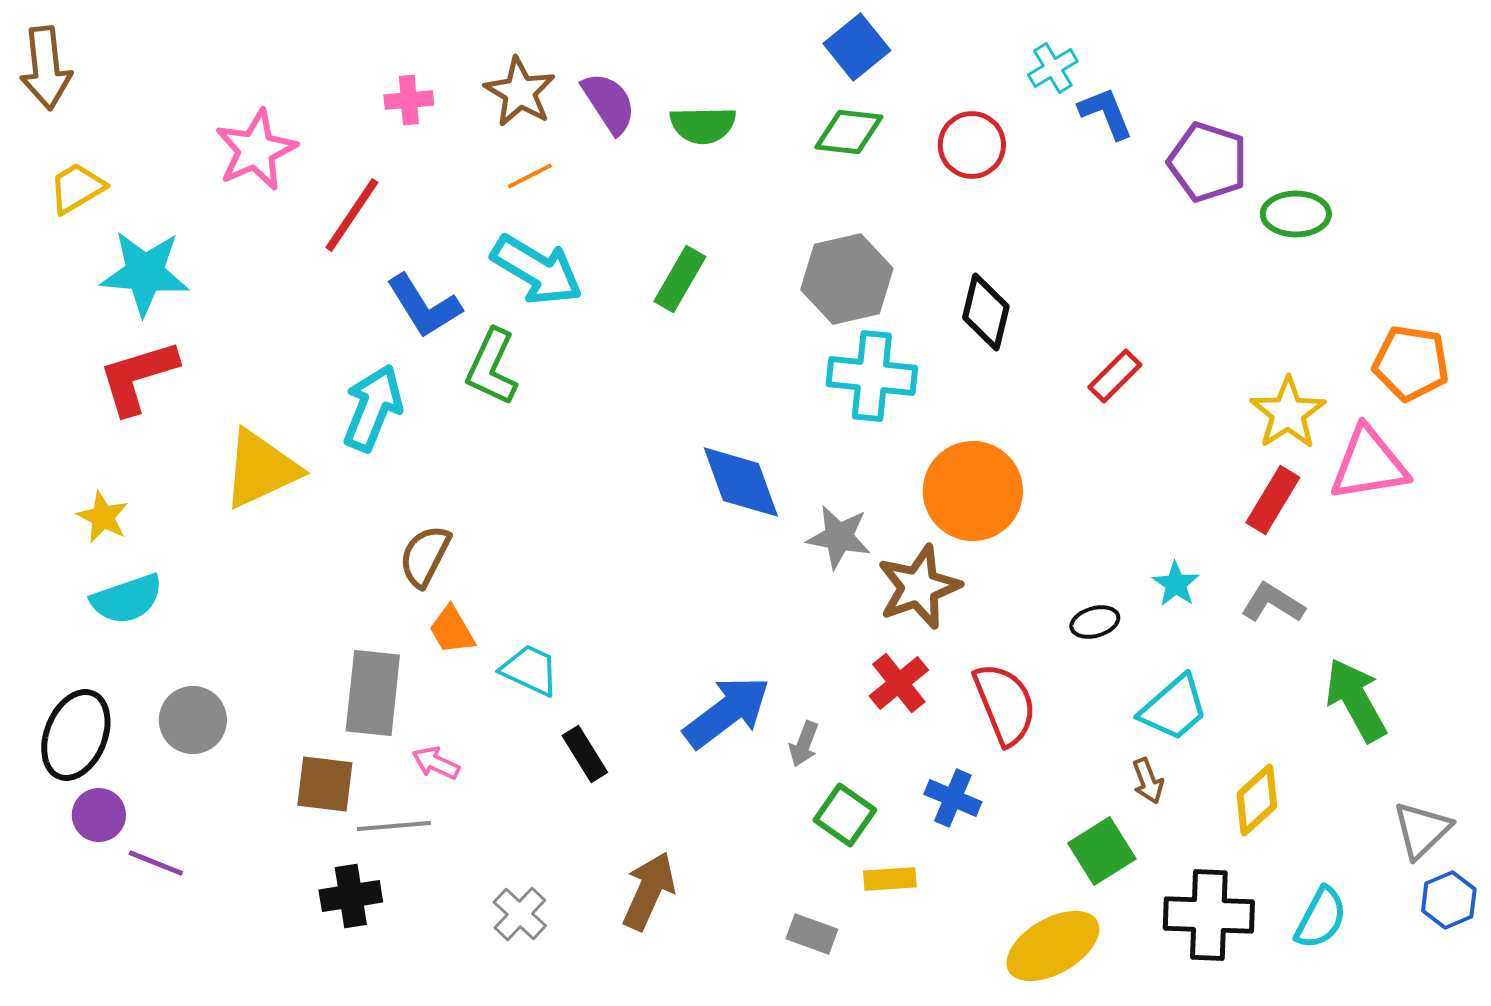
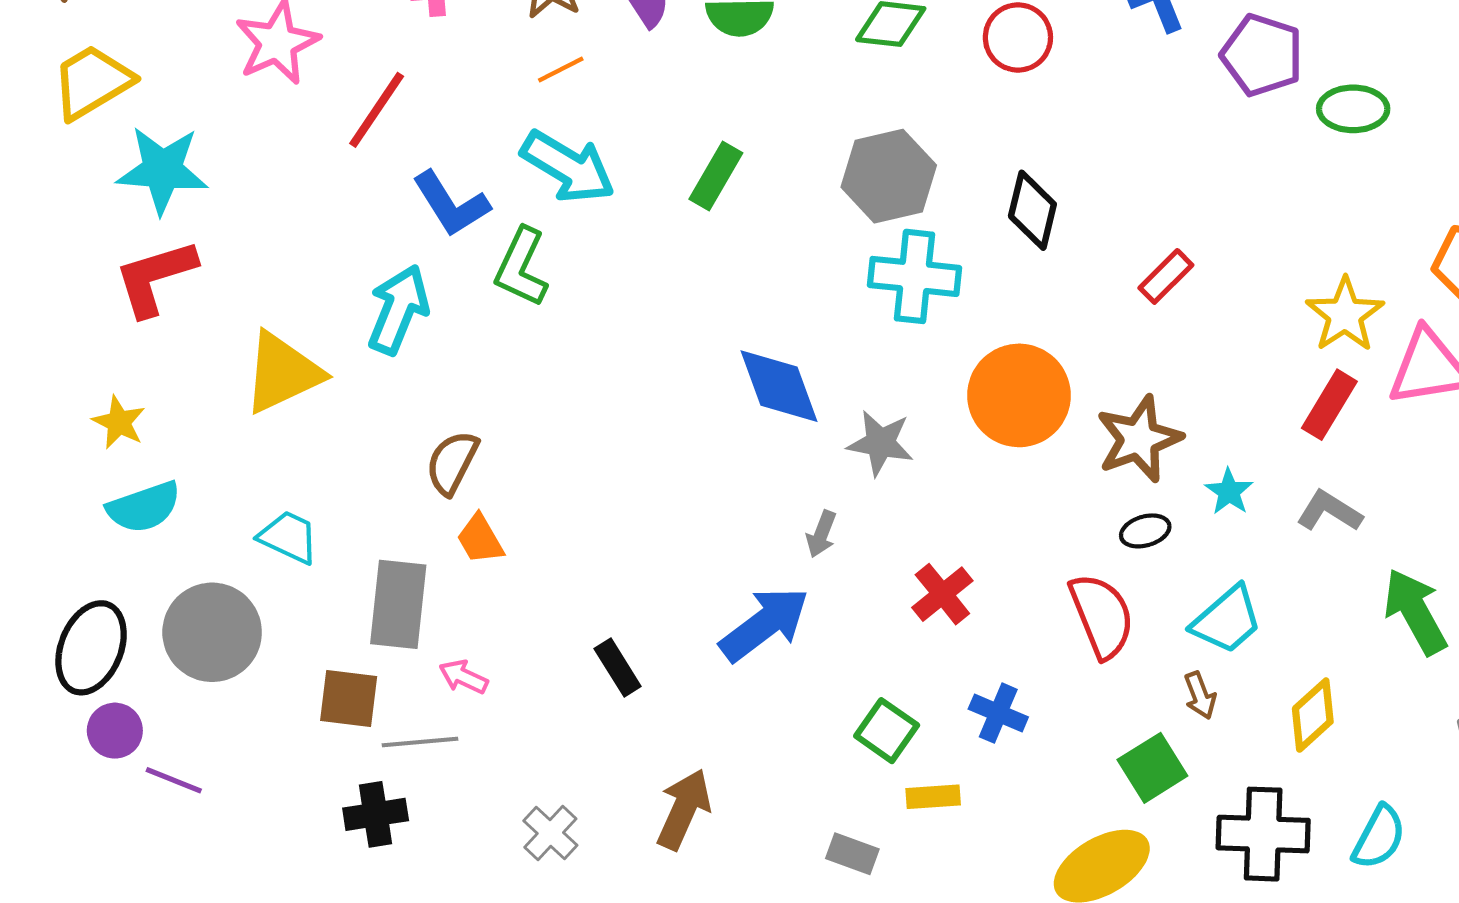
yellow trapezoid: (77, 188) -> (92, 82), size x1.4
brown star: (919, 587) -> (1139, 439), moved
cyan trapezoid: (530, 670) -> (289, 537), moved
red semicircle: (1005, 704) -> (1102, 616), moved
gray circle: (193, 720) -> (212, 632), size x1.4
gray arrow: (804, 744) -> (821, 534), moved

